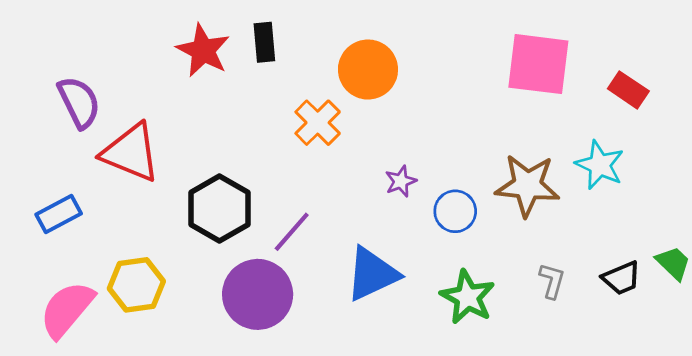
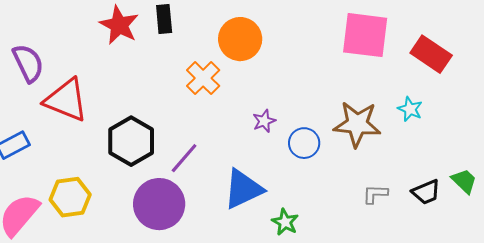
red rectangle: (628, 90) -> (431, 54), size x1.4
cyan star: (600, 165) -> (410, 109), size x0.7
gray L-shape: (552, 281) -> (375, 194), turned -104
green star: (467, 297) -> (285, 222), moved, size x0.7

